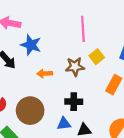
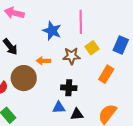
blue star: (31, 45) -> (52, 31), moved
brown circle: (30, 111) -> (24, 78), moved

